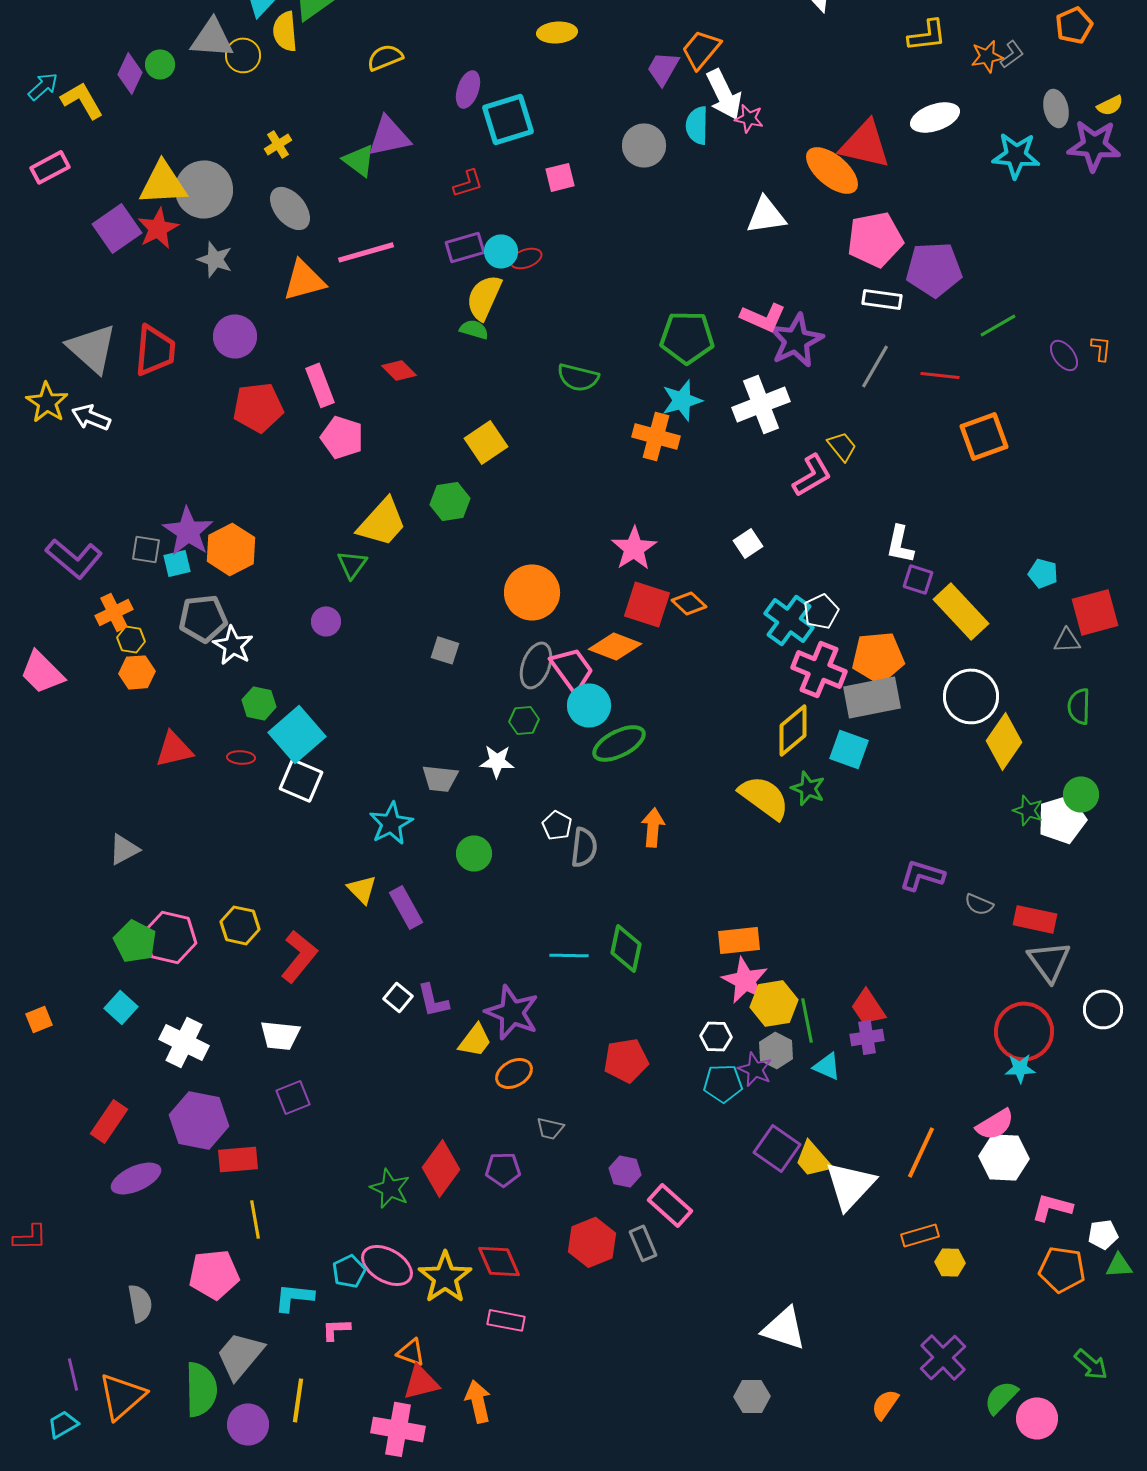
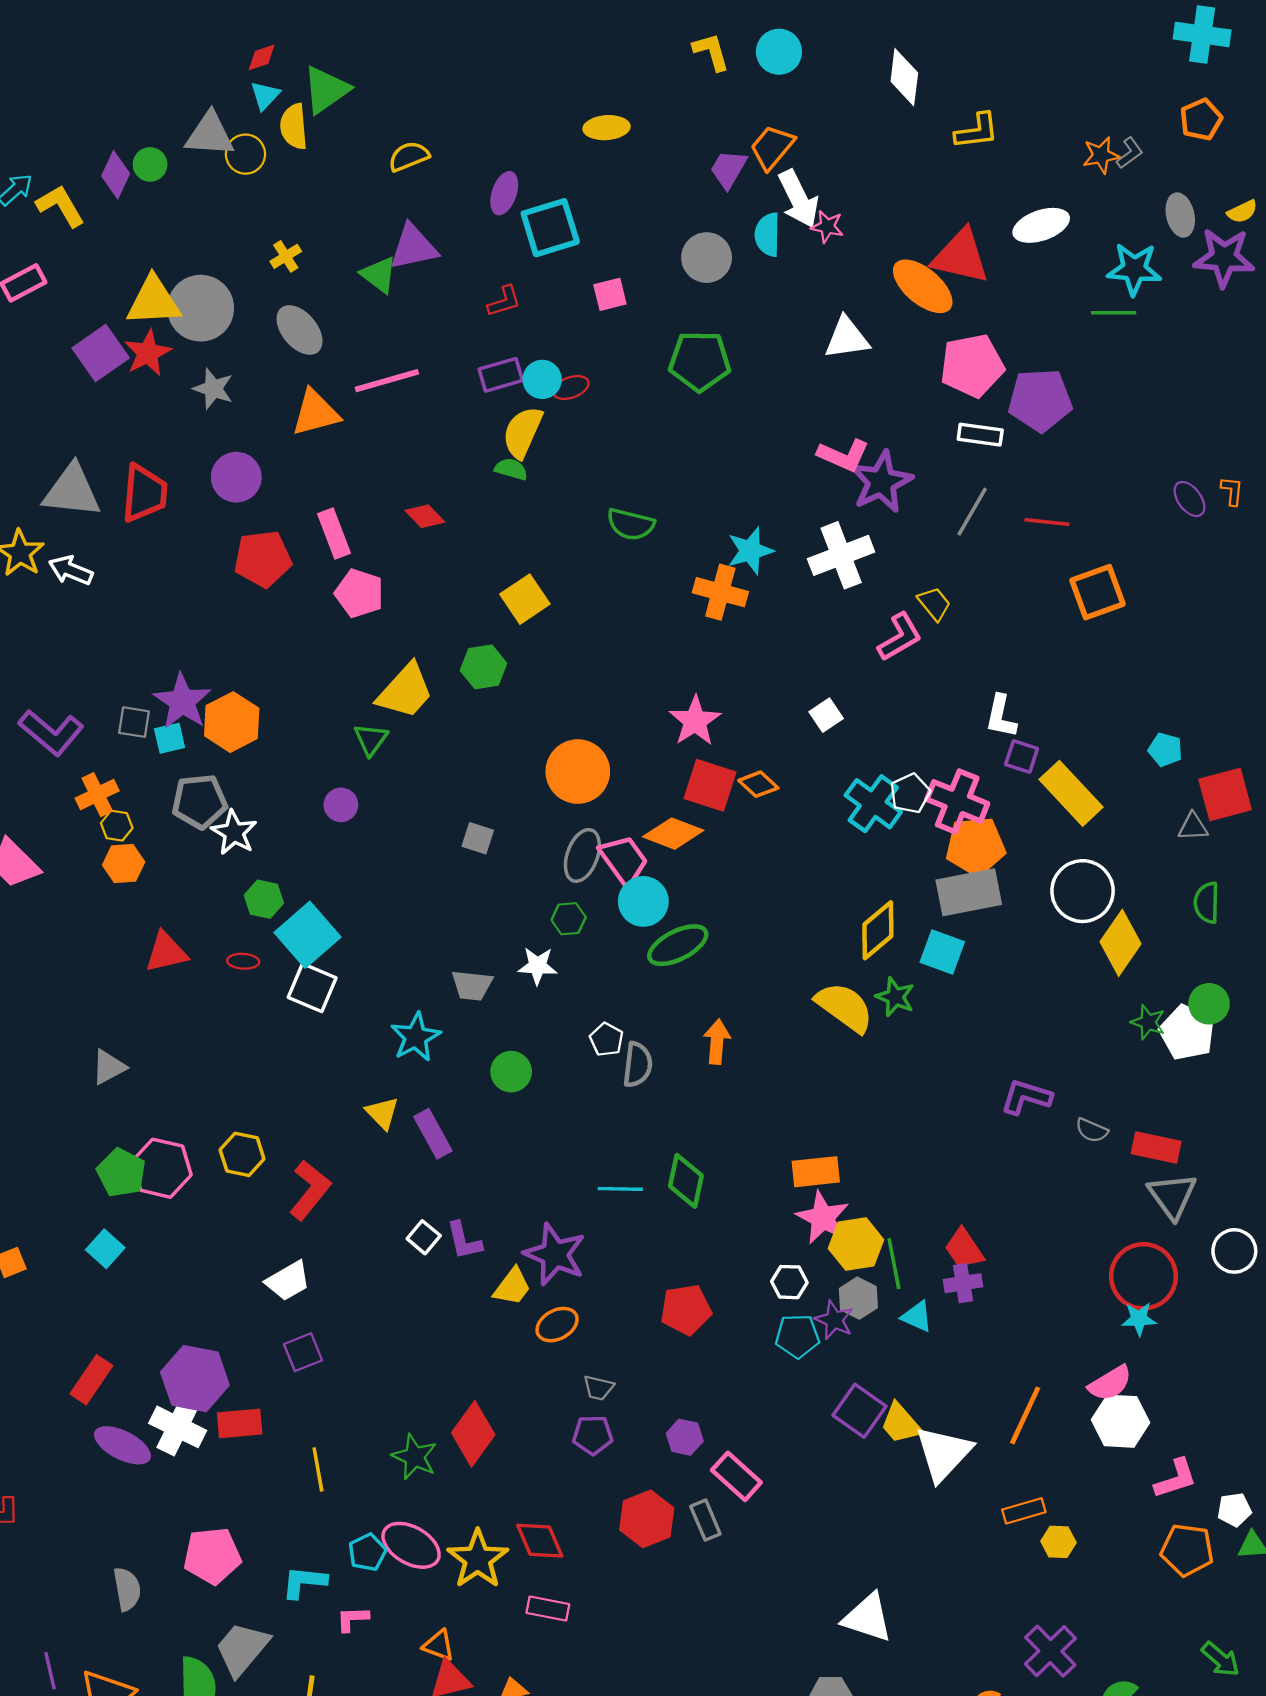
yellow L-shape: (927, 35) -> (977, 131), moved
green line: (998, 325) -> (1114, 313), moved, turned 30
green pentagon: (687, 337) -> (700, 361), moved
gray triangle: (92, 348) -> (72, 491), turned -36
pink cross: (819, 669) -> (957, 801), moved
white pentagon: (1062, 819) -> (1187, 1033), turned -30
white trapezoid: (280, 1035) -> (288, 1281), turned -36
white cross: (184, 1042) -> (178, 1427), moved
purple pentagon: (503, 1169) -> (593, 1435), moved
purple ellipse: (136, 1178) -> (122, 1445), turned 51
pink L-shape: (1052, 1207) -> (1176, 1479), turned 147
yellow line: (255, 1219) -> (318, 1469), moved

